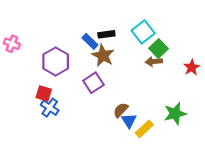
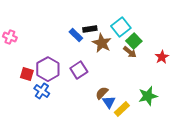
brown star: (103, 56) -> (102, 43), moved
purple hexagon: (56, 61) -> (48, 69), moved
brown arrow: (154, 61) -> (130, 52), turned -136
red square: (44, 93) -> (27, 74), moved

